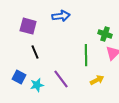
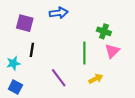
black line: (35, 52) -> (32, 50), turned 32
blue square: (19, 77) -> (15, 87), moved
cyan star: (37, 85) -> (13, 63), moved

